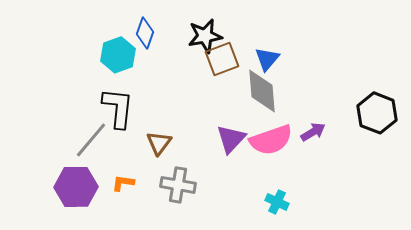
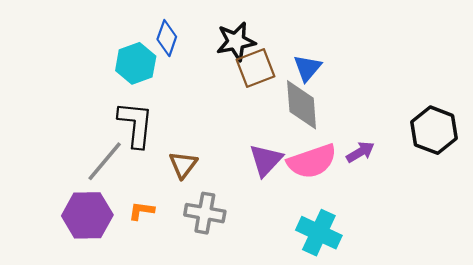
cyan cross: (277, 202) -> (319, 233), size x1.6

